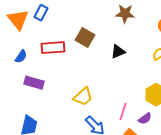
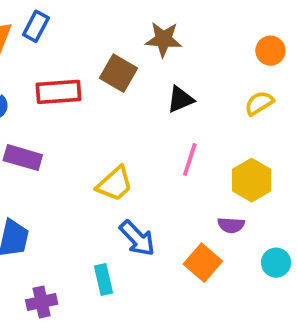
brown star: (125, 14) -> (164, 39), moved
pink line: (123, 112) -> (190, 159), moved
purple semicircle: (145, 119) -> (231, 225), turned 40

